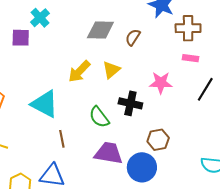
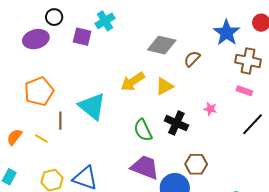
pink star: (161, 83) -> (210, 109), size x0.6
brown line: (62, 139) -> (60, 121), moved

